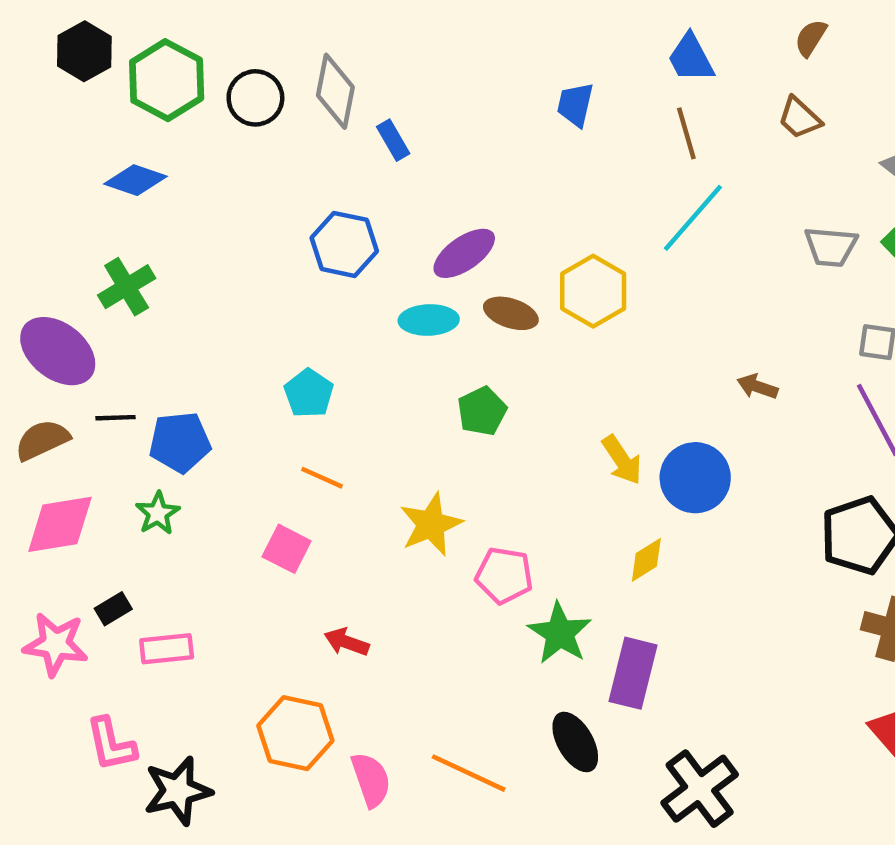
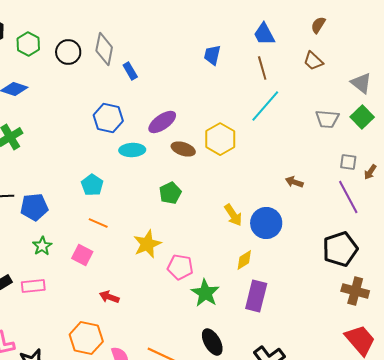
green hexagon: (167, 80) -> (28, 44), size x0.7
cyan ellipse: (429, 320) -> (132, 150), moved
green star: (158, 513) -> (42, 246), moved
pink rectangle: (167, 649) -> (33, 286), moved
purple rectangle: (633, 673) -> (256, 296), moved

